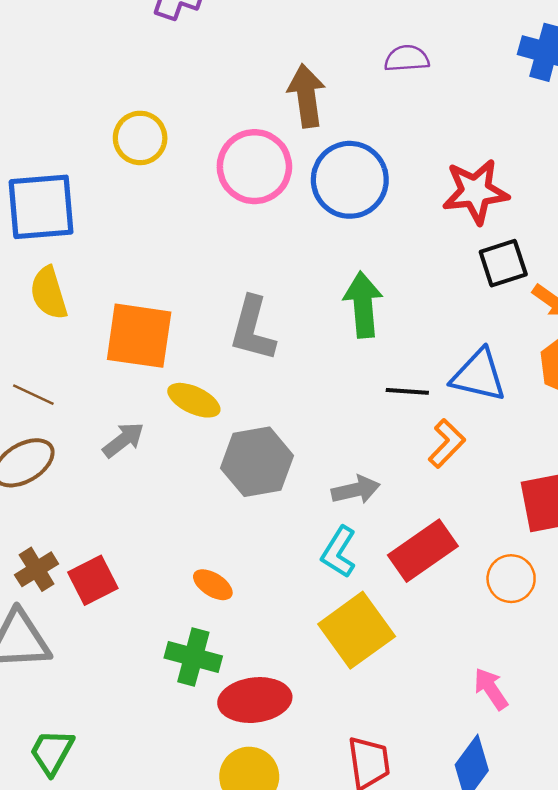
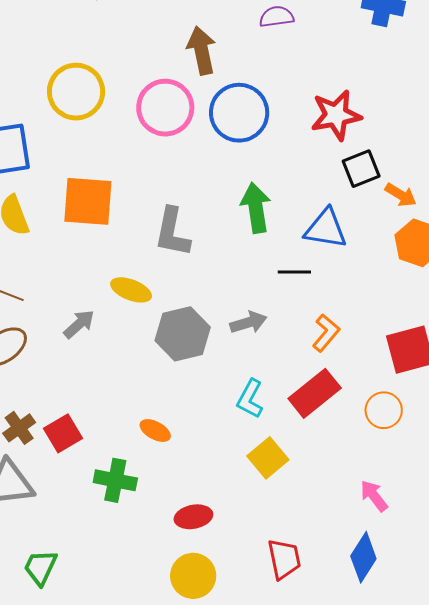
yellow circle: (140, 138) -> (76, 92), size x1.4
orange square: (139, 336) -> (88, 201), moved
blue triangle: (479, 375) -> (326, 229), moved
orange L-shape: (447, 443) -> (326, 333), moved
gray arrow: (356, 490) -> (248, 323), moved
yellow square: (357, 630) -> (268, 458), size x0.7
green cross: (193, 657) -> (115, 480), moved
red ellipse: (255, 700) -> (193, 517), size x0.7

